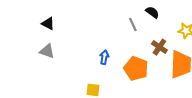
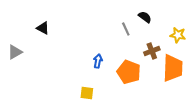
brown cross: (159, 47) -> (152, 51), turned 35
gray triangle: (47, 51) -> (15, 52), moved, turned -49

